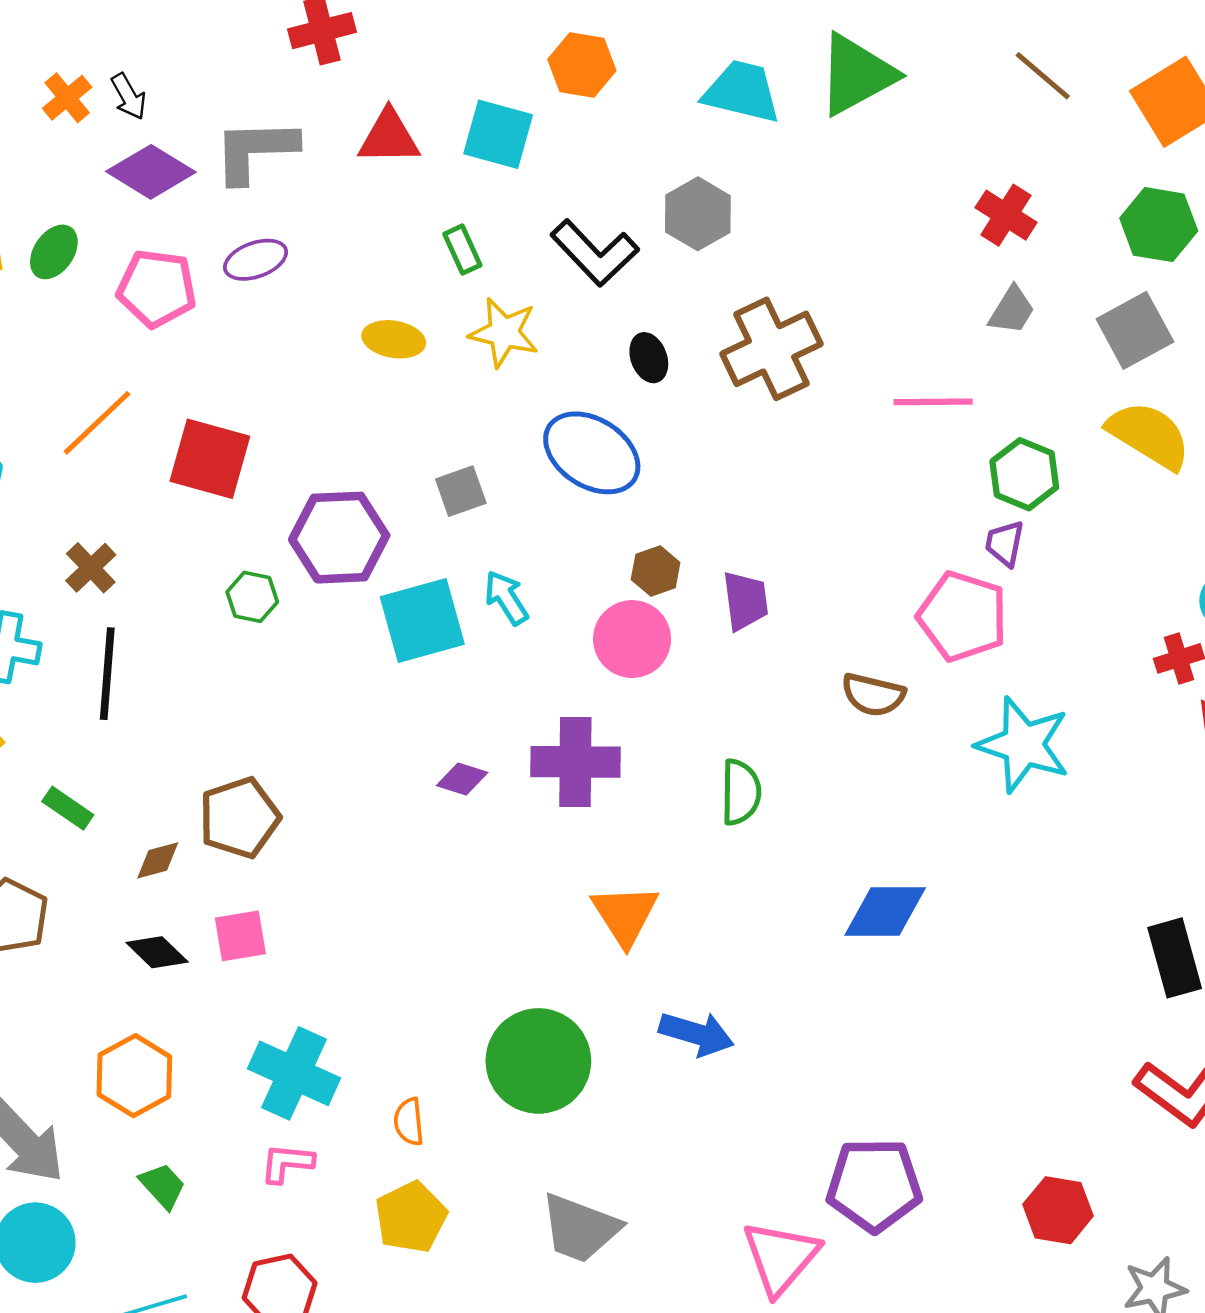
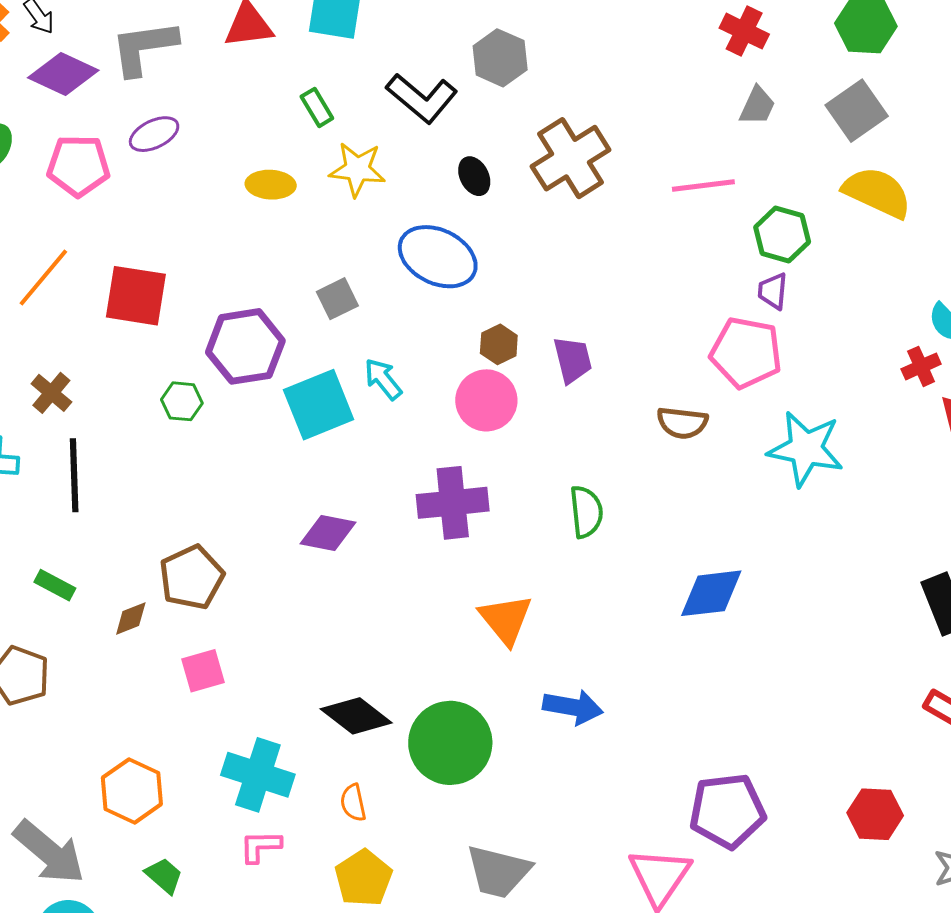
purple diamond: (462, 779) -> (328, 533), moved, size x1.4
black diamond: (157, 952) -> (356, 716), moved, size x1.4

